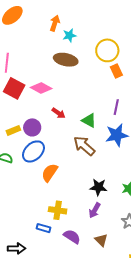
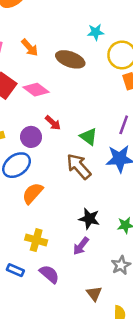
orange arrow: (55, 23) -> (30, 48), moved, turned 112
cyan star: (69, 35) -> (96, 32), moved
purple circle: (32, 127) -> (31, 137), moved
blue rectangle: (43, 228) -> (15, 270), moved
brown triangle: (101, 240) -> (94, 294), moved

